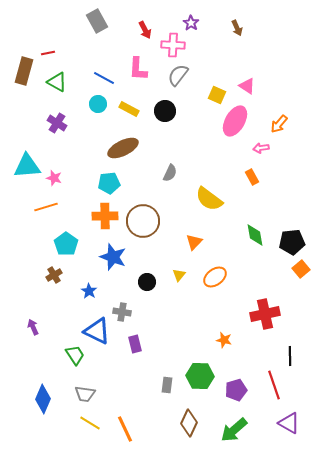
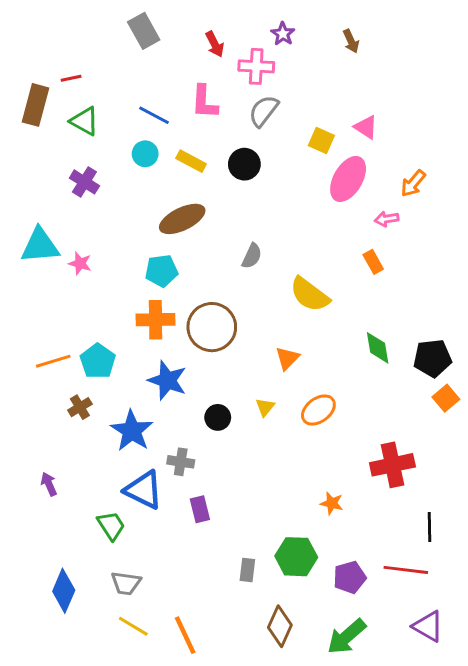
orange line: (46, 207) -> (53, 361), moved
blue star: (89, 291) -> (132, 431), size x1.8
red line: (274, 385) -> (406, 570), turned -64

